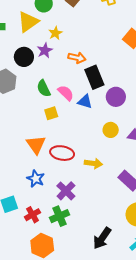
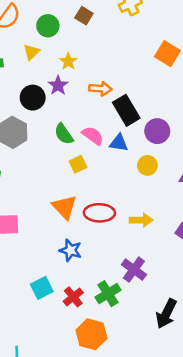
yellow triangle: (28, 22) -> (31, 52), size x0.6
yellow circle: (111, 130) -> (147, 165), moved
purple cross: (66, 191) -> (134, 270), moved

